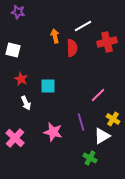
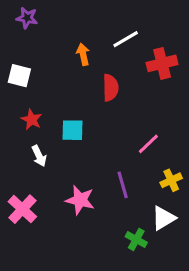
red semicircle: (72, 48) -> (110, 88), moved
yellow cross: (113, 119) -> (171, 180), turned 32
white triangle: (102, 136) -> (164, 218), moved

